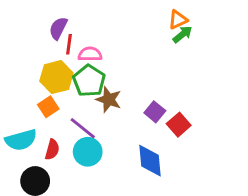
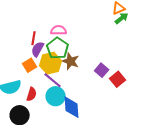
purple semicircle: (58, 28) -> (38, 49), moved
red line: (69, 44) -> (34, 38), moved
yellow hexagon: (56, 77) -> (51, 63), moved
blue diamond: (150, 161) -> (72, 107), moved

